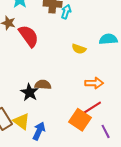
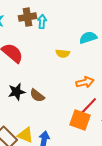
brown semicircle: (43, 85) -> (37, 95), turned -133
black star: (29, 92) -> (17, 92), moved, turned -30

